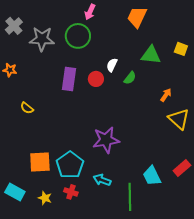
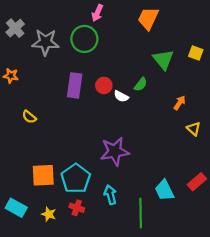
green triangle: (151, 55) -> (163, 59), turned 45
white semicircle: (112, 65) -> (121, 96), moved, turned -88
yellow triangle: (179, 119) -> (194, 129), size x0.6
cyan arrow: (102, 180) -> (110, 195), turned 54

